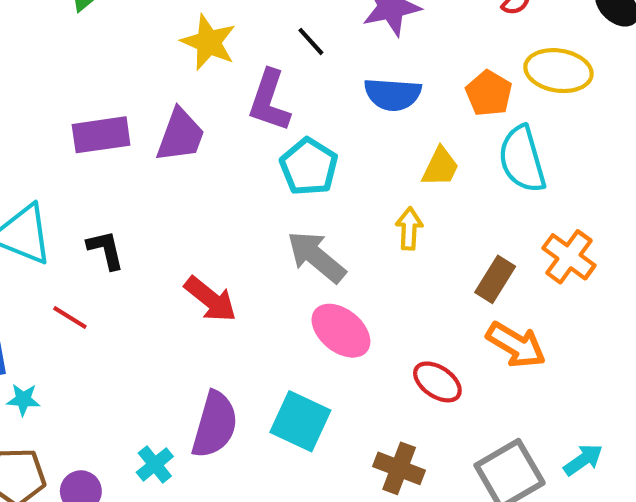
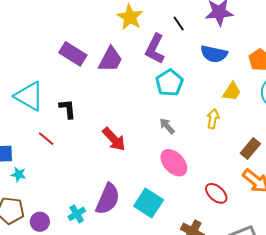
purple rectangle: (101, 135) -> (73, 54), turned 32
gray arrow: (316, 257) -> (167, 126), size x0.6

